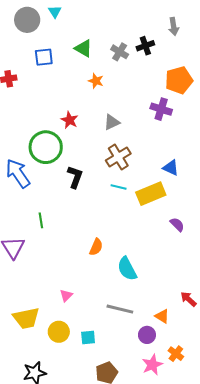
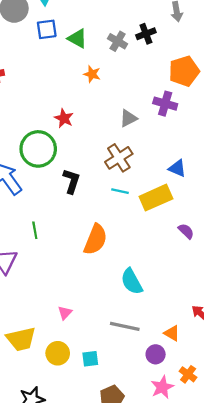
blue square: (44, 57) -> (47, 29), moved
gray triangle: (112, 122) -> (128, 118), moved
orange semicircle: (96, 247) -> (95, 239), moved, size x1.6

